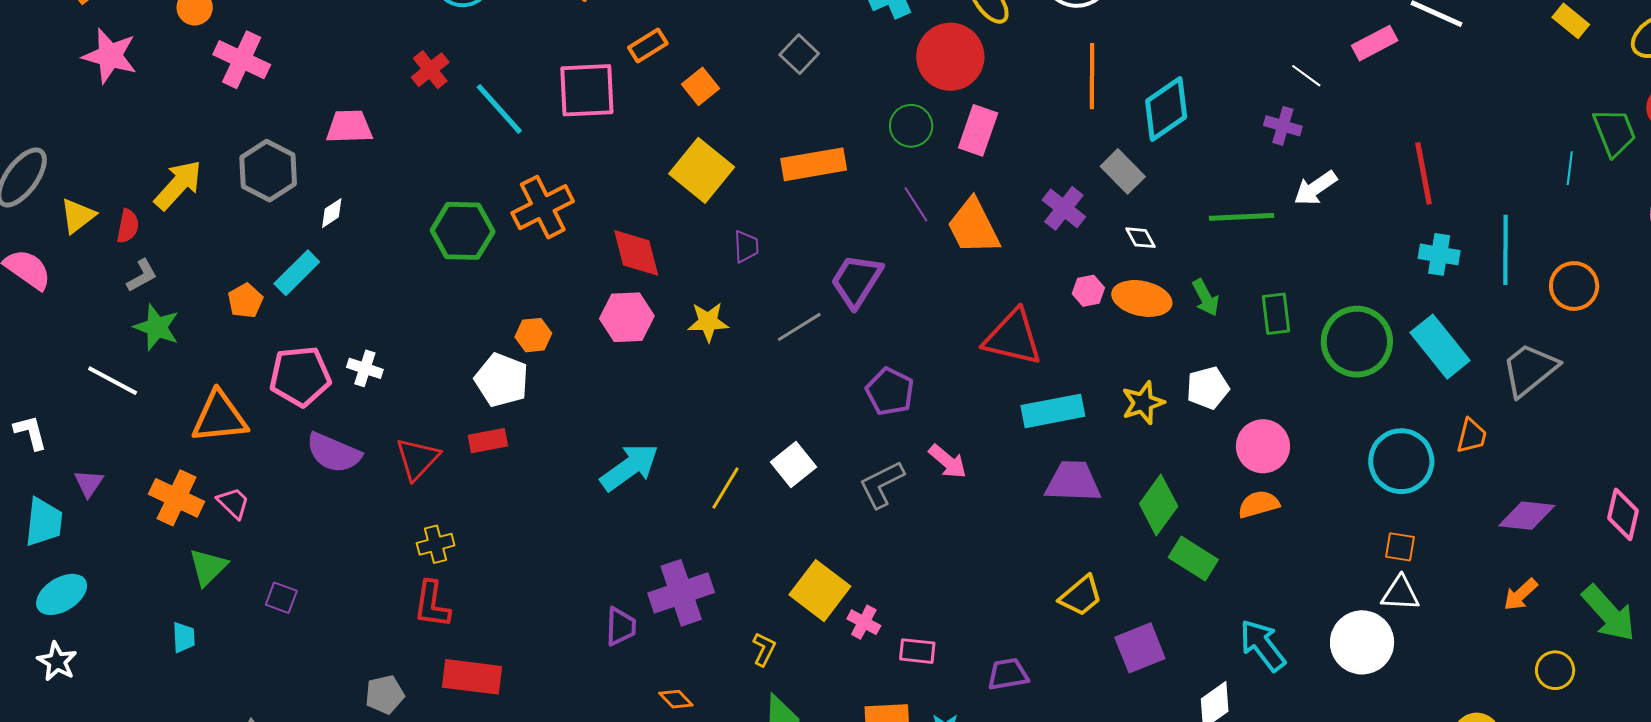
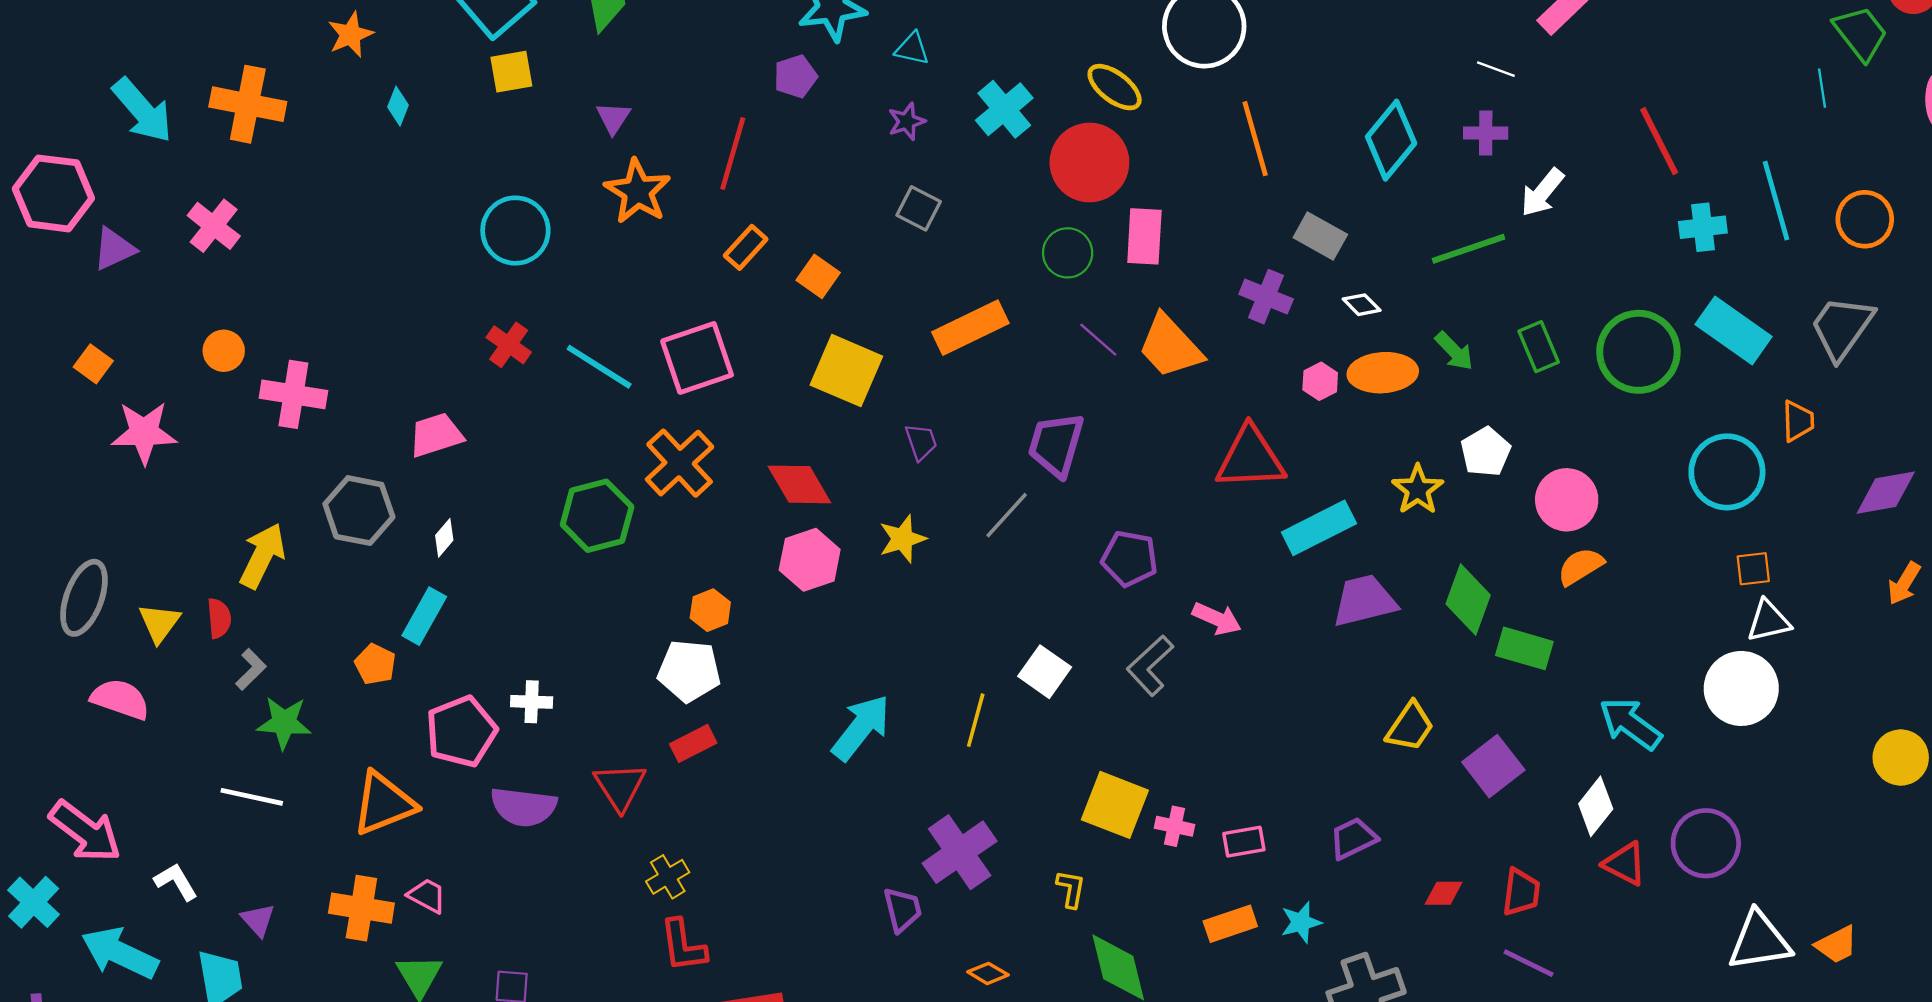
pink square: (587, 90) -> (697, 358), moved
cyan diamond: (1166, 109) -> (1391, 140), moved

